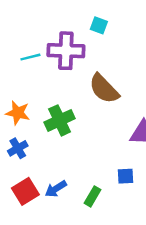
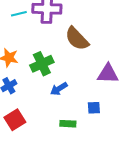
blue arrow: (56, 189) -> (59, 89), moved
green rectangle: (93, 196) -> (68, 124), turned 63

